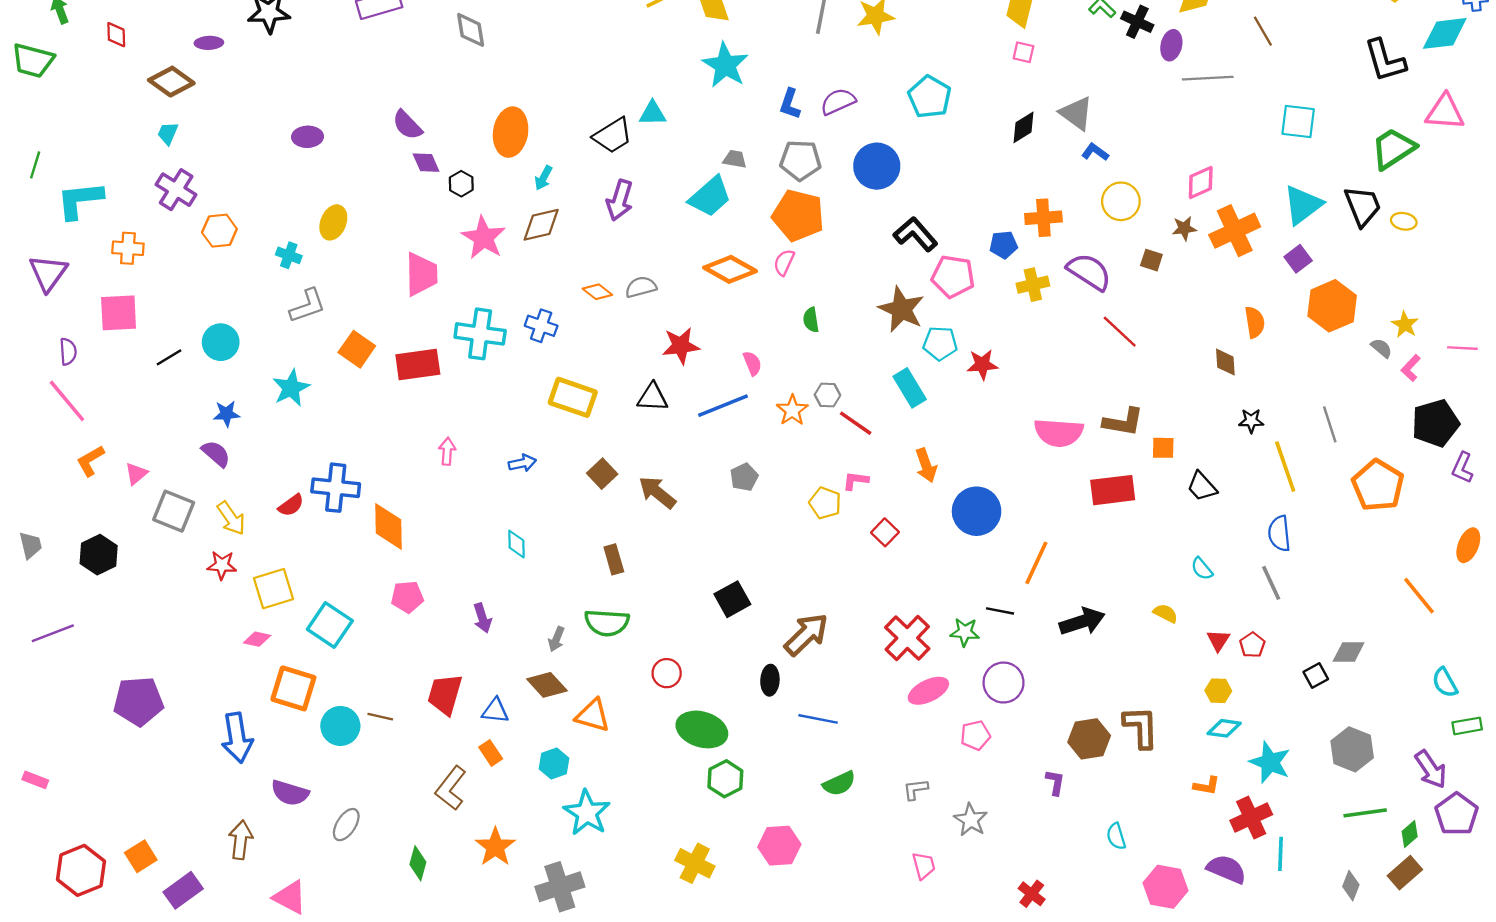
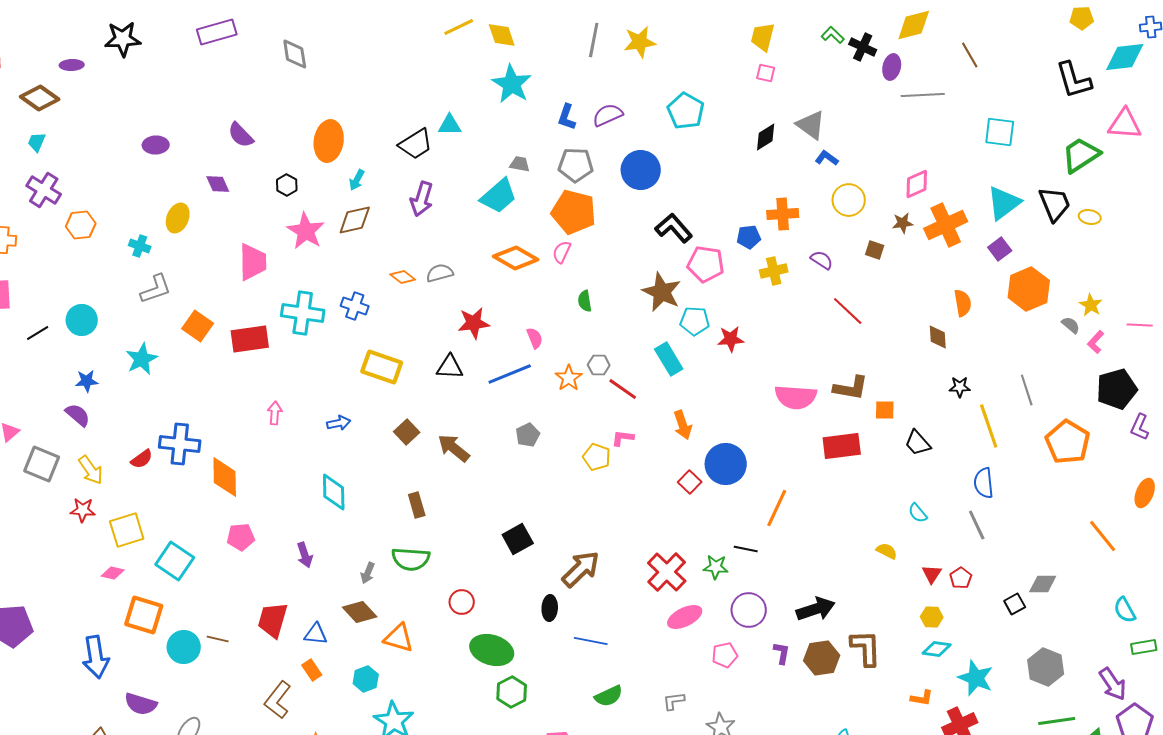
purple diamond: (426, 163) -> (218, 184), moved
purple semicircle: (1089, 272) -> (822, 260), size x0.6
red square: (885, 532) -> (690, 482), moved
cyan diamond: (516, 544) -> (334, 492), size x1.5
black arrow: (1082, 622) -> (816, 609), moved
purple L-shape: (1055, 782) -> (782, 653), moved

